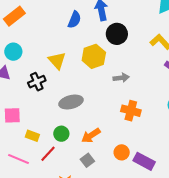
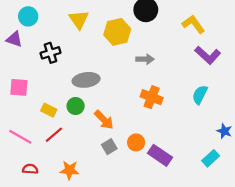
yellow triangle: (57, 61) -> (79, 19), moved
green circle: (61, 134) -> (76, 106), moved
yellow rectangle: (32, 136) -> (49, 110), moved
orange arrow: (91, 136) -> (104, 120), turned -108
gray square: (87, 160) -> (109, 147), moved

